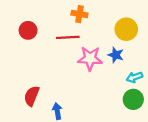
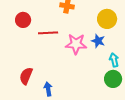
red line: (68, 37) -> (48, 33), moved
cyan arrow: (134, 77) -> (114, 60), turned 96

